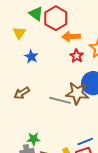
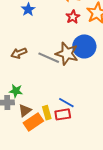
brown arrow: (22, 93) -> (19, 53), moved
blue line: (85, 142) -> (66, 103), turned 42

